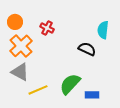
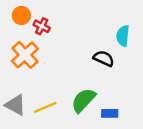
orange circle: (15, 22) -> (21, 16), moved
red cross: (47, 28) -> (42, 26), moved
gray triangle: (20, 72) -> (15, 105), moved

